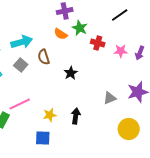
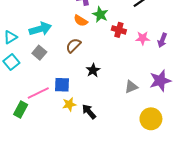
brown semicircle: (44, 57) -> (73, 45), moved, turned 63
black star: (71, 73) -> (93, 70), moved
black arrow: (76, 116) -> (89, 112), moved, turned -49
blue square: (43, 138) -> (62, 85), moved

